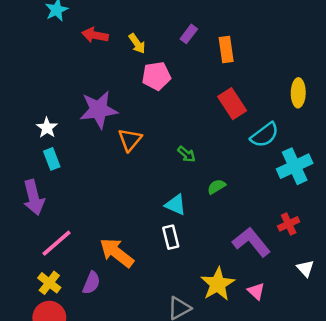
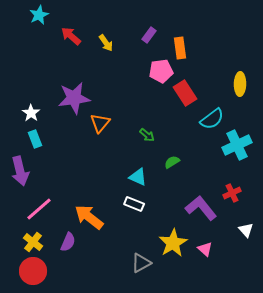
red arrow: (95, 35) -> (71, 36), turned 30
pink pentagon: (156, 76) -> (161, 71), moved
white rectangle: (171, 237) -> (134, 204), turned -54

